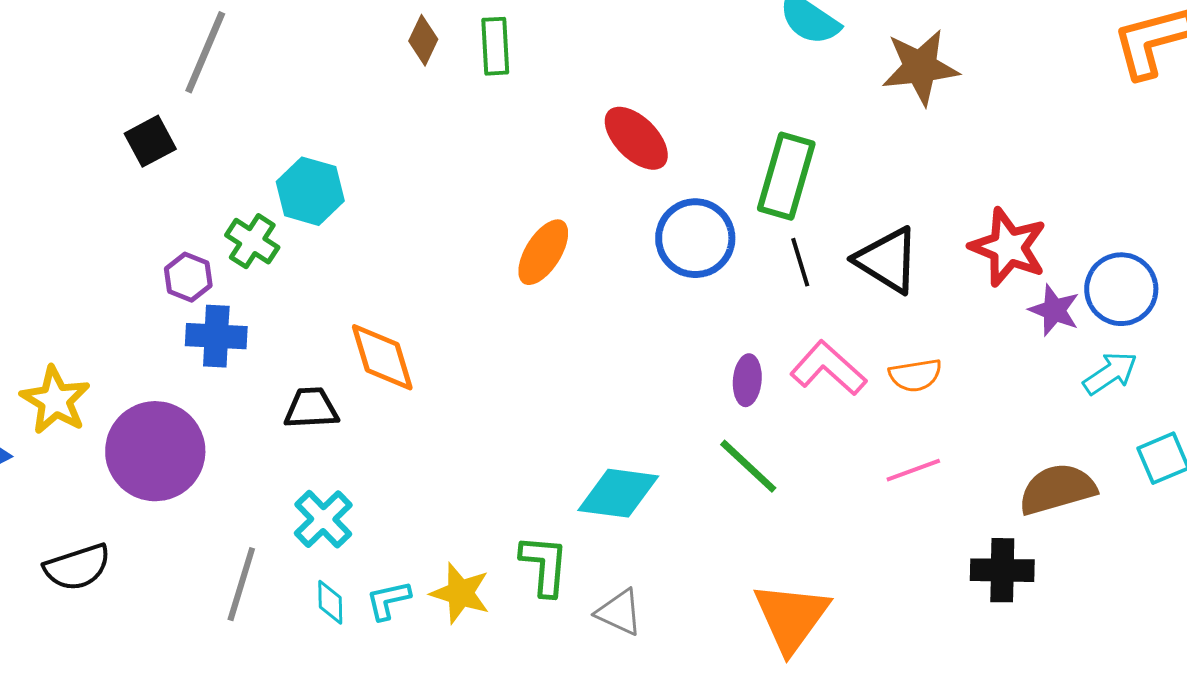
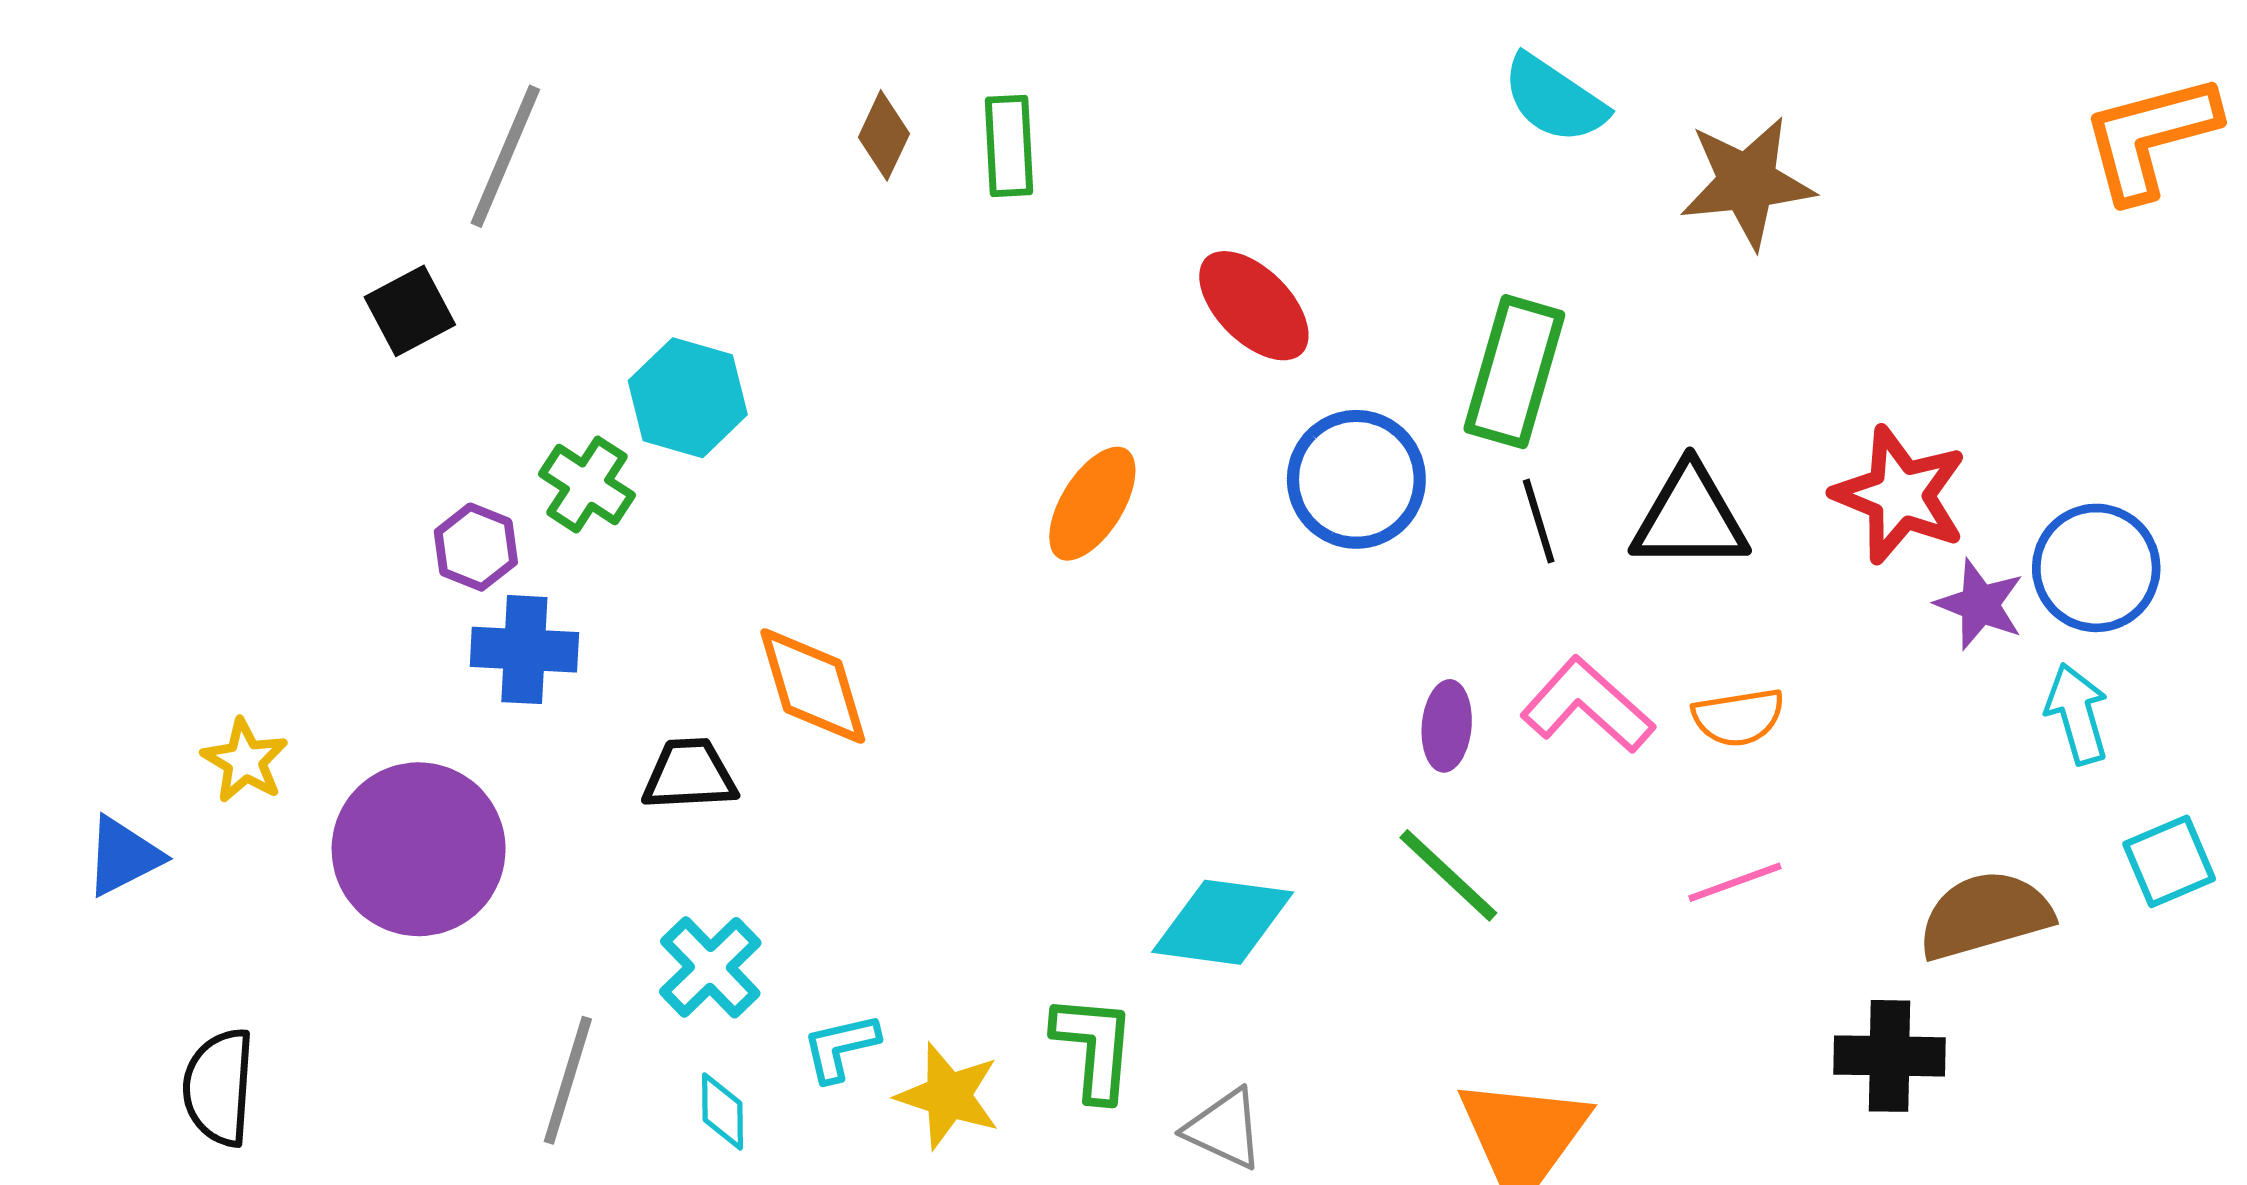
black triangle: (887, 260) -> (1690, 518), turned -32
cyan arrow: (1110, 373) -> (2077, 714), turned -72
yellow star: (55, 400) -> (245, 761), size x0.7
black semicircle: (77, 567) -> (219, 1087), moved, turned 112
cyan L-shape: (388, 600) -> (841, 1047), moved

